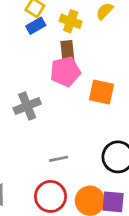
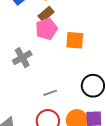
brown rectangle: (67, 51) -> (46, 14), turned 63

